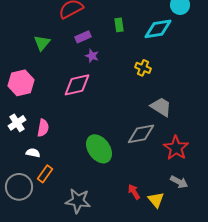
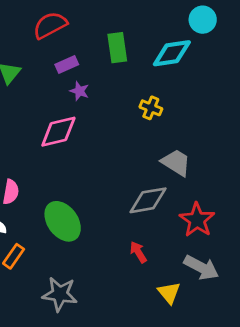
green rectangle: (119, 25) -> (117, 48), size x1.5
green ellipse: (99, 149) -> (63, 221), moved
gray arrow: (179, 182) -> (201, 268), size x1.4
red arrow: (134, 192) -> (138, 252), moved

